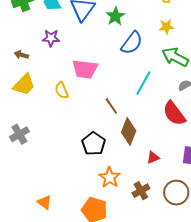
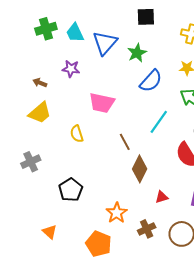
yellow semicircle: (62, 90) -> (77, 134), moved
black pentagon: (94, 144) -> (71, 190), moved

